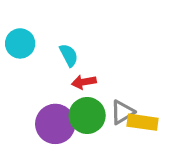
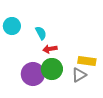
gray triangle: (122, 112) -> (79, 75), moved
yellow rectangle: (142, 122) -> (87, 61), moved

